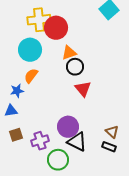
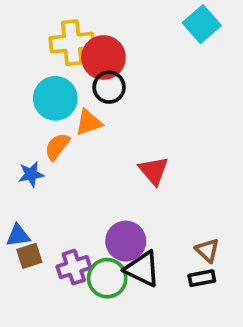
orange triangle: (69, 53) -> (89, 122), moved
black circle: (75, 67) -> (109, 87), moved
blue triangle: (11, 111) -> (18, 236), moved
black rectangle: (109, 147) -> (202, 278), turned -32
green circle: (58, 160) -> (107, 278), moved

